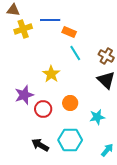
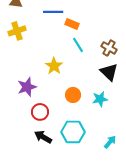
yellow cross: (23, 29) -> (17, 31), moved
red circle: (43, 109) -> (40, 112), moved
cyan star: (97, 117) -> (100, 99), moved

